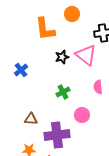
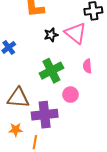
green cross: (63, 92) -> (51, 71), size x1.6
brown triangle: (31, 119) -> (18, 98), size x1.6

